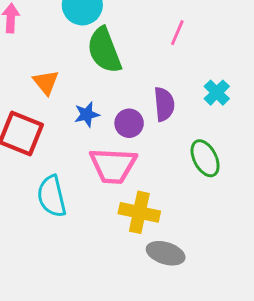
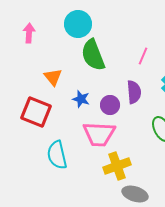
pink line: (177, 33) -> (143, 56), moved
blue star: (87, 114) -> (81, 99), turned 30
yellow cross: (139, 212) -> (117, 166), turned -32

